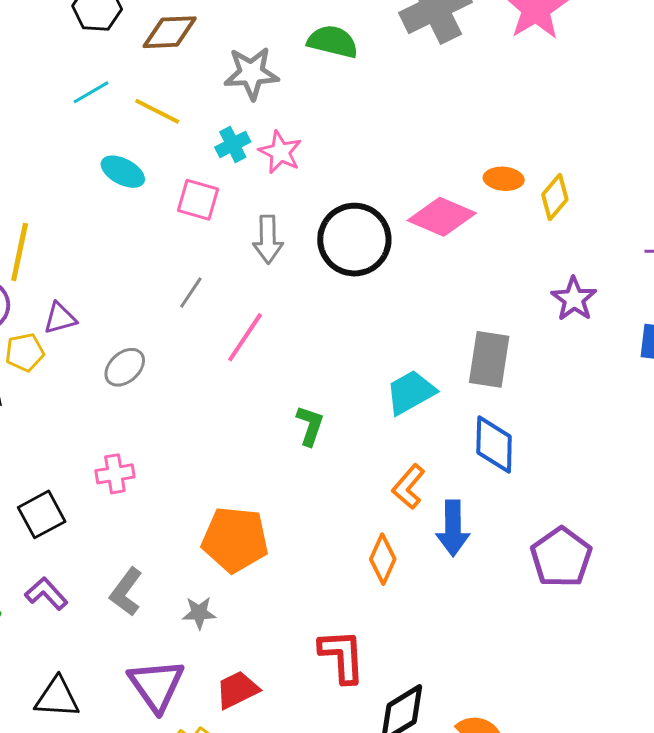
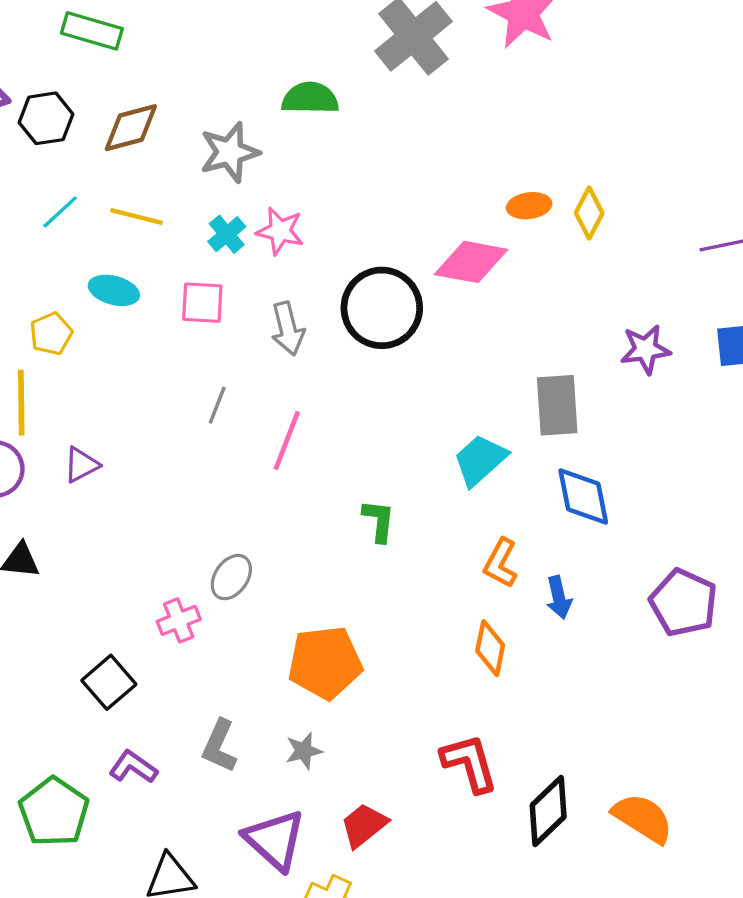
purple star: (574, 299) -> (645, 349), moved, turned -30
yellow pentagon: (25, 352) -> (51, 334), moved
gray ellipse: (125, 367) -> (231, 577), moved
blue arrow: (453, 528) -> (559, 597), size x0.7

